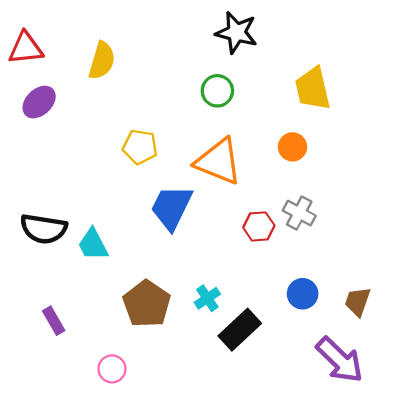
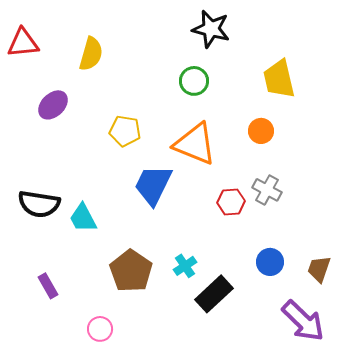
purple ellipse: (39, 102) -> (53, 105), moved

